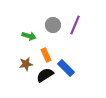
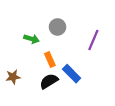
purple line: (75, 25) -> (93, 40), moved
brown star: (26, 64) -> (13, 77), moved

